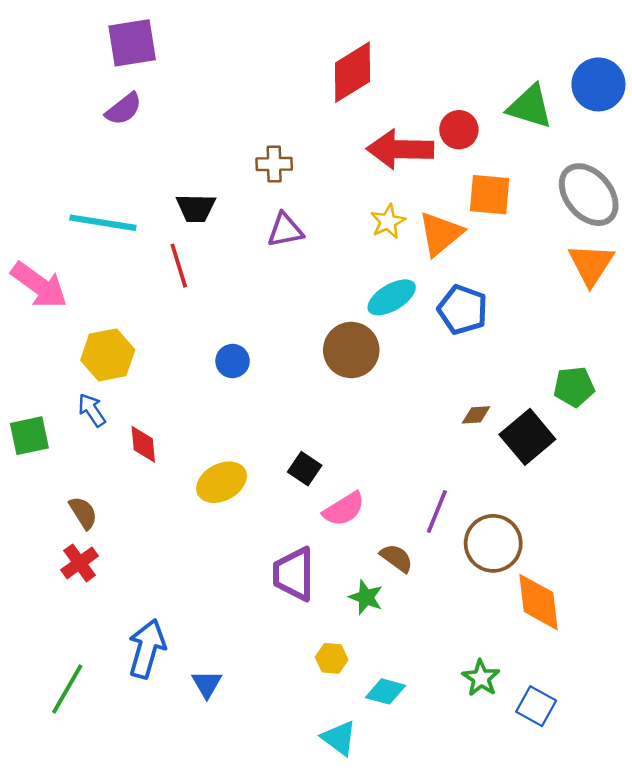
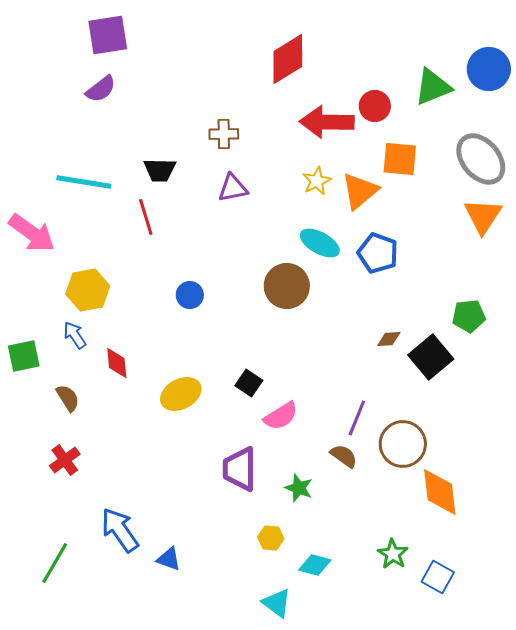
green triangle: (530, 106) -> (433, 87), turned -39
cyan ellipse: (392, 297) -> (320, 243), turned 60
brown semicircle: (83, 513) -> (68, 398), moved
brown semicircle: (397, 558) -> (344, 456), moved
blue arrow: (147, 649) -> (120, 530), turned -51
blue triangle: (207, 684) -> (169, 559), turned -40

